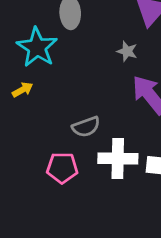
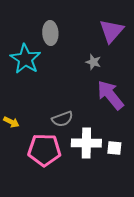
yellow arrow: (22, 90) -> (11, 122), moved, turned 56
pink pentagon: (62, 168) -> (44, 150), size x1.4

